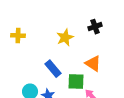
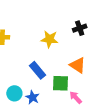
yellow star: (65, 38) -> (50, 39), turned 30

